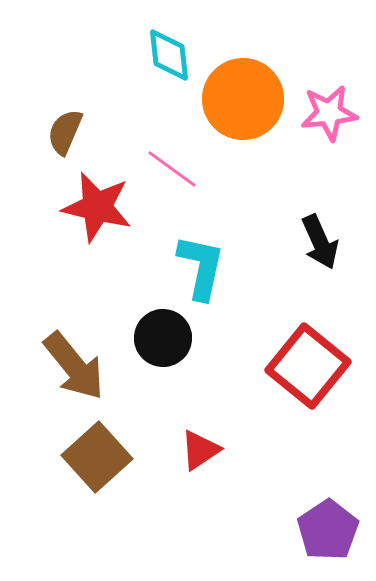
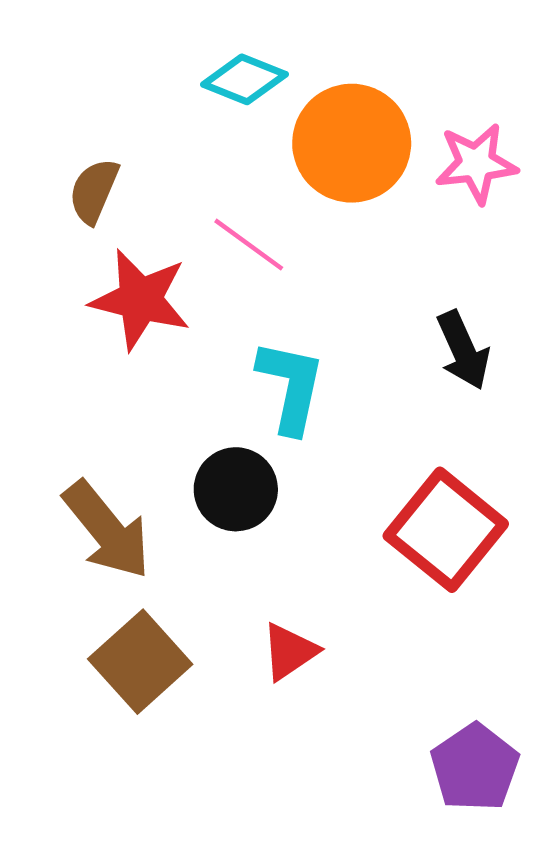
cyan diamond: (169, 55) -> (244, 79), turned -62

